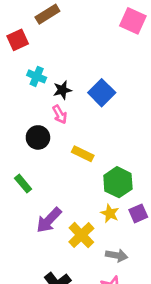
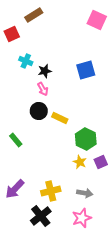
blue square: (102, 93) -> (86, 70), moved, turned 30
black circle: (38, 137) -> (39, 111), moved
purple arrow: (49, 220) -> (15, 189), moved
yellow cross: (81, 235) -> (51, 191), moved, turned 30

